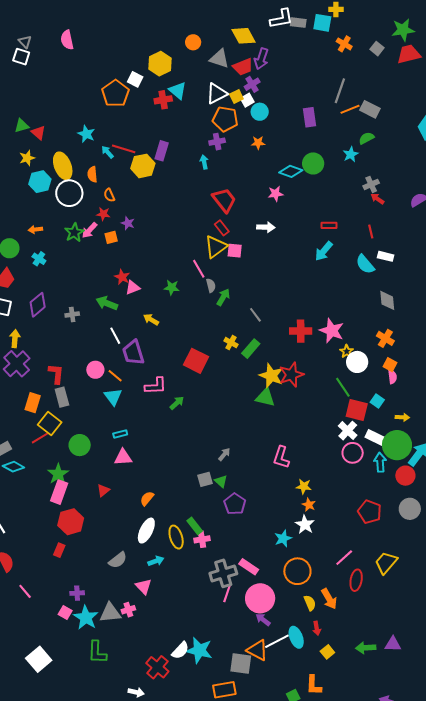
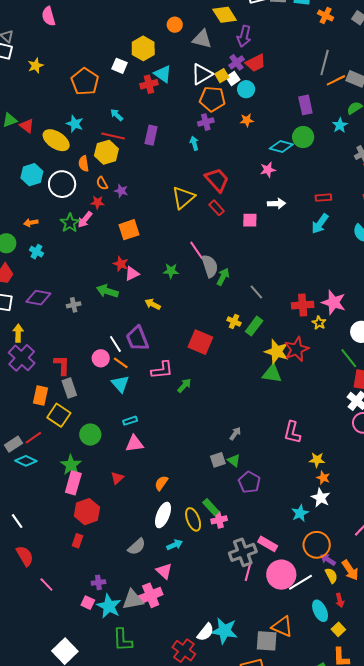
pink semicircle: (67, 40) -> (49, 16), moved
red trapezoid: (243, 67) -> (256, 63), moved
orange pentagon: (115, 93) -> (85, 82), moved
purple rectangle: (309, 117) -> (305, 105), moved
cyan arrow: (107, 152) -> (117, 115), moved
yellow star: (27, 158) -> (36, 66), moved
yellow ellipse: (63, 166) -> (56, 140), moved, turned -32
yellow hexagon: (143, 166) -> (106, 152), moved
purple star: (128, 223) -> (121, 191), moved
white arrow: (266, 227) -> (277, 204), moved
orange square: (111, 237) -> (129, 230), moved, size x1.5
yellow triangle: (216, 247) -> (183, 198), moved
pink square: (235, 251) -> (250, 220), moved
gray semicircle: (211, 285) -> (210, 266), size x1.6
purple diamond: (38, 305) -> (38, 298), turned 55
white line: (115, 336) -> (115, 344), moved
yellow star: (347, 351) -> (319, 323), moved
red line: (40, 438) -> (33, 438), moved
pink cross: (128, 610) -> (151, 595), size x1.6
purple arrow: (263, 620) -> (328, 560), moved
white line: (277, 641) -> (300, 582), moved
yellow square: (327, 652) -> (338, 629), moved

